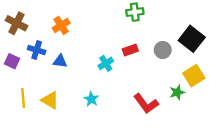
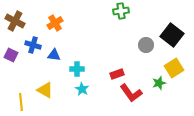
red rectangle: (130, 50) -> (117, 74), moved
cyan cross: (106, 63) -> (77, 69), moved, turned 32
yellow line: (23, 98) -> (21, 102), moved

